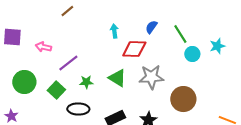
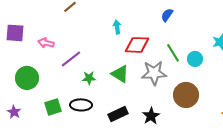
blue semicircle: (151, 27) -> (167, 15), moved
green line: (180, 34) -> (173, 53), moved
cyan circle: (192, 54) -> (195, 59), moved
green square: (56, 90) -> (53, 107), moved, turned 30

